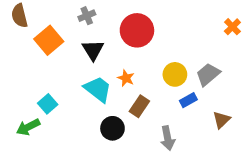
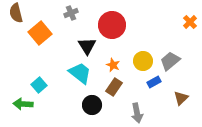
black triangle: (93, 50) -> (87, 46), moved
orange star: (126, 78) -> (113, 65), moved
green arrow: (28, 127) -> (23, 104), turned 30

